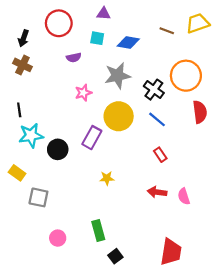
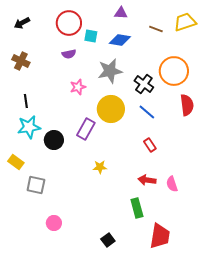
purple triangle: (104, 14) -> (121, 13), moved
red circle: (59, 23) -> (69, 23), moved
black arrow: (24, 38) -> (22, 23), moved, turned 42
black line: (19, 110) -> (26, 101), moved
green rectangle: (98, 231) -> (137, 208), moved

